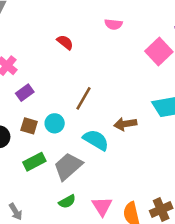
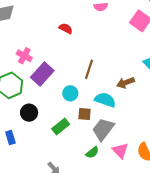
purple rectangle: (25, 93) -> (42, 74), size x1.6
brown square: (29, 126) -> (84, 114), moved
gray trapezoid: (68, 166) -> (103, 129), moved

